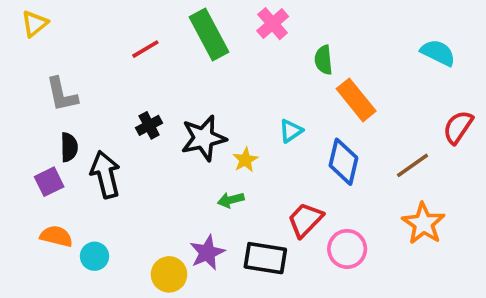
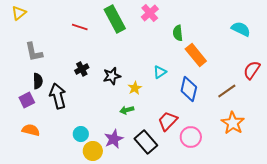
red line: (145, 49) -> (80, 27), turned 49
black star: (204, 138) -> (112, 76), size x0.7
cyan circle: (95, 256) -> (81, 134), moved
black rectangle: (265, 258) -> (146, 142), turned 40

